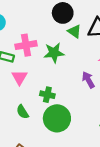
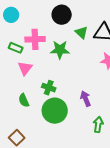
black circle: (63, 13) -> (62, 15), moved
purple arrow: (88, 80) -> (86, 99), moved

